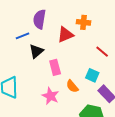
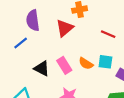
black triangle: (36, 51) -> (42, 68), moved, turned -35
orange semicircle: (72, 86) -> (86, 63), moved

